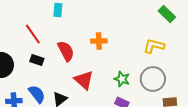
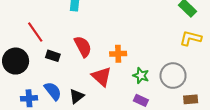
red line: (33, 34) -> (35, 32), moved
orange cross: (99, 41) -> (118, 54), moved
yellow L-shape: (154, 46) -> (191, 38), moved

